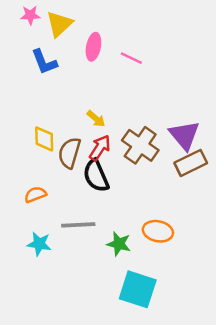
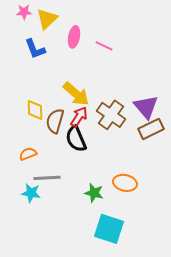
yellow arrow: (96, 119) -> (76, 94), size x1.8
gray line: (78, 225) -> (47, 178), moved

